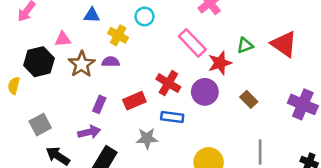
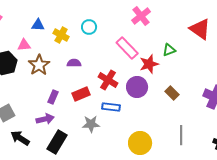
blue triangle: (92, 15) -> (38, 25), moved
yellow cross: (118, 35) -> (61, 35), moved
red triangle: (284, 44) -> (200, 29), moved
purple semicircle: (111, 62) -> (74, 63), moved

